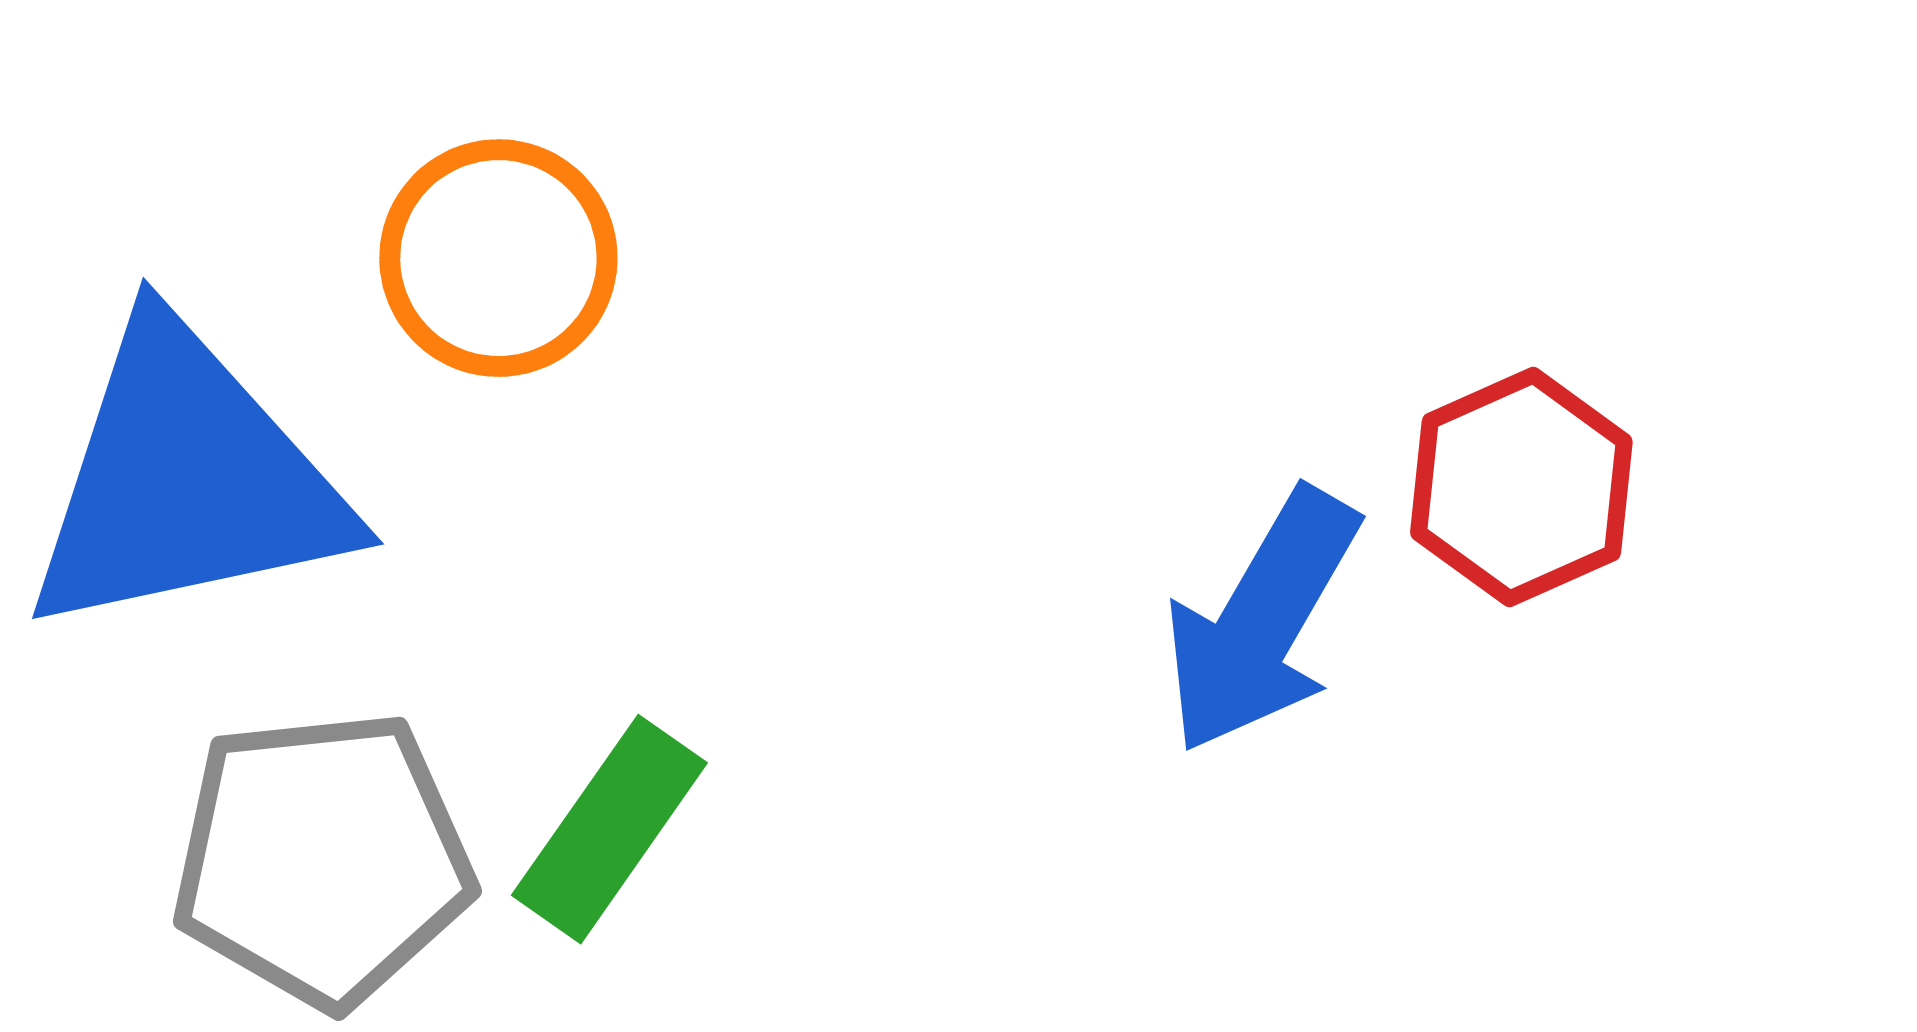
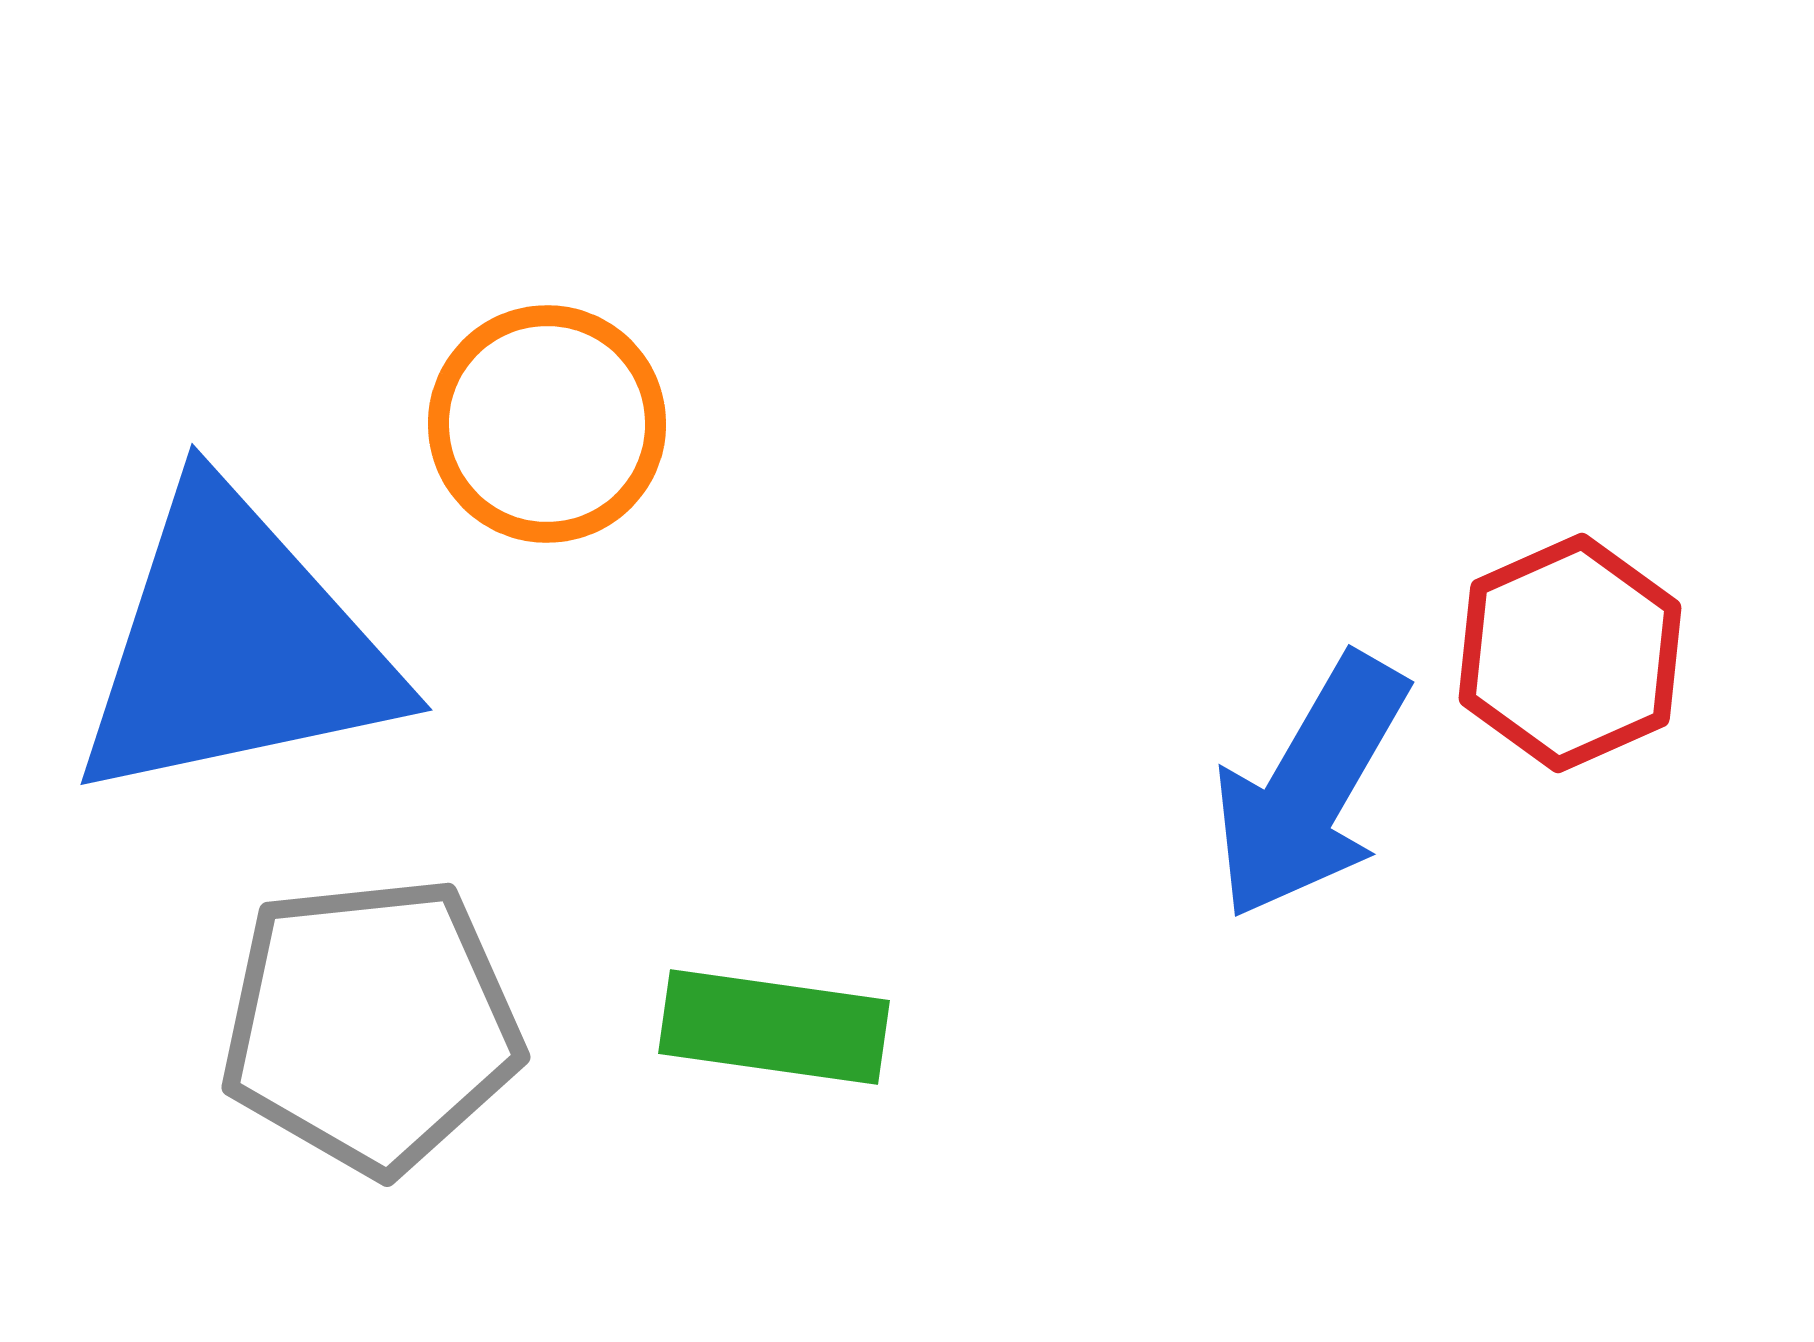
green rectangle: (609, 829) -> (774, 1027), moved, turned 63

